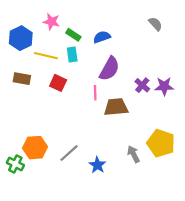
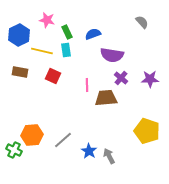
green rectangle: (73, 35) -> (67, 32), turned 32
purple semicircle: (109, 69) -> (112, 55), moved, turned 70
purple cross: (142, 85) -> (121, 78), moved
gray arrow: (134, 154) -> (109, 156), moved

